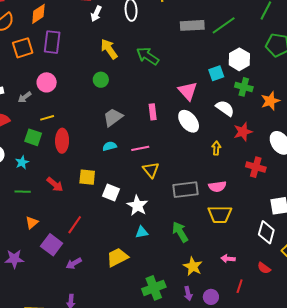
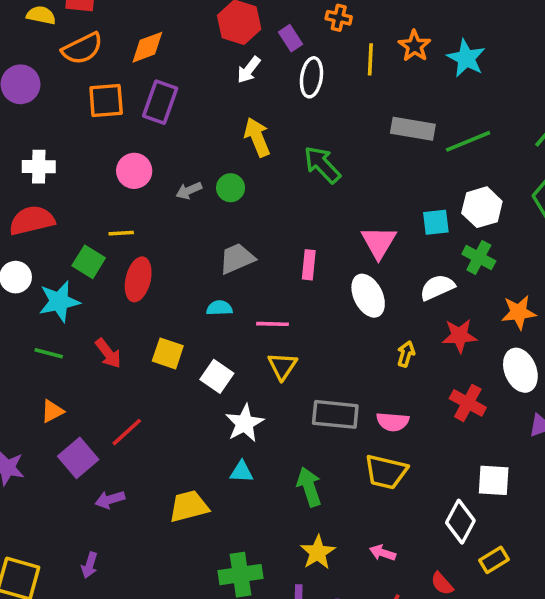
gray arrow: (25, 97) -> (189, 191), moved
orange star: (270, 101) -> (519, 312), moved
white semicircle: (225, 108) -> (437, 287), turned -72
cyan star: (22, 162) -> (59, 301), size x1.6
white square: (111, 193) -> (217, 376), moved

